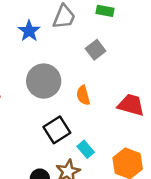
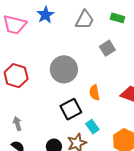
blue star: (29, 31) -> (45, 15), moved
orange semicircle: (83, 95) -> (95, 93), moved

